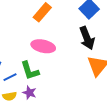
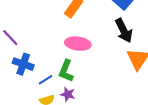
green L-shape: (30, 71) -> (66, 71), turned 45

